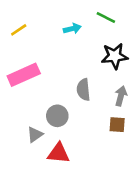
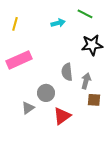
yellow line: (19, 30) -> (15, 24), turned -40
gray arrow: (121, 96) -> (86, 81), moved
red triangle: (59, 153) -> (62, 116), moved, turned -42

